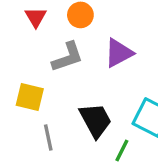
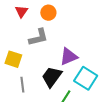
purple triangle: (119, 53) -> (69, 57), moved
black trapezoid: (96, 120) -> (52, 77), turned -120

